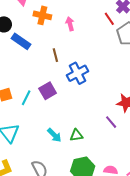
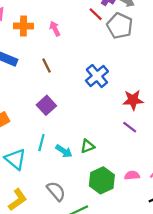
blue cross: (78, 73) -> (97, 76), moved
cyan line: (26, 98) -> (41, 143), moved
purple line: (111, 122) -> (130, 127), moved

